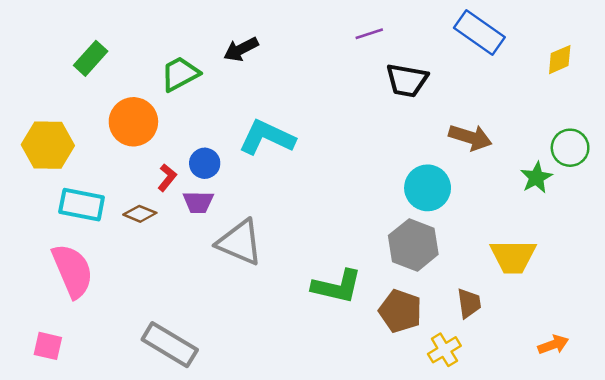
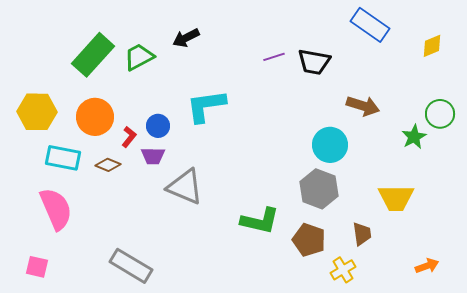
purple line: (369, 34) -> (274, 57), moved
green rectangle: (91, 58) -> (93, 55), moved, size x1.6
orange circle: (133, 122) -> (95, 117), moved
cyan L-shape: (267, 137) -> (206, 106), turned -33

